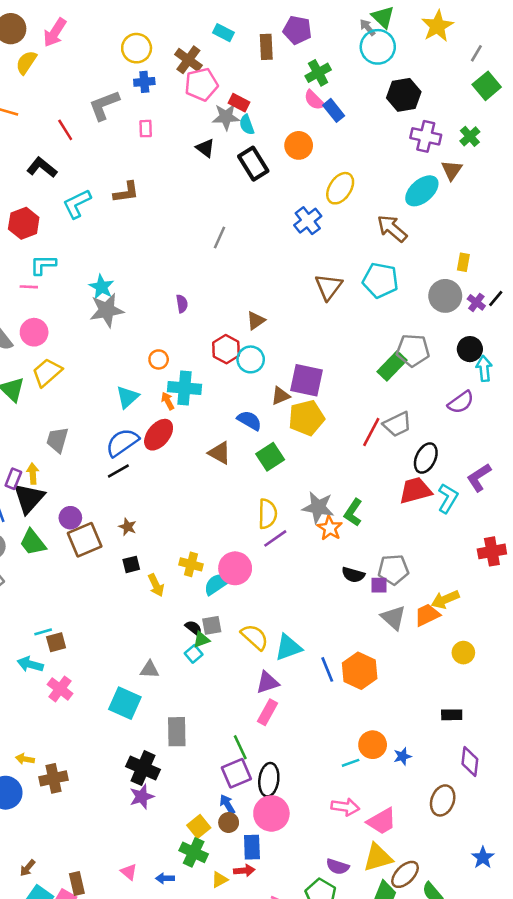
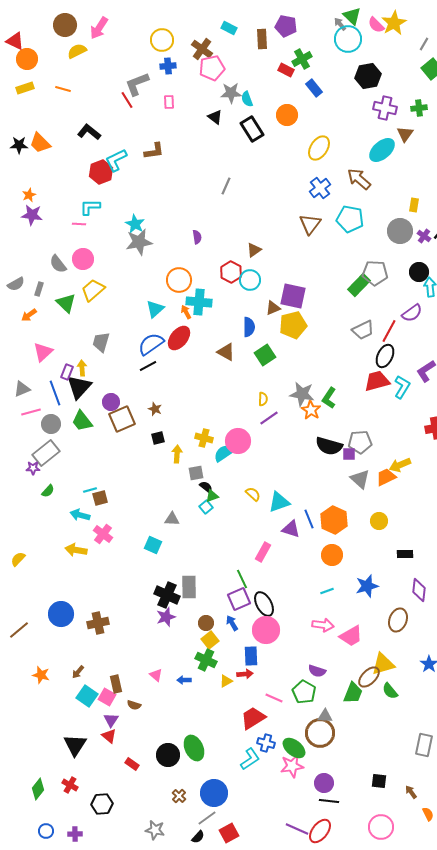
yellow semicircle: (26, 62) -> (77, 51), turned 30
pink semicircle: (314, 100) -> (376, 25), moved
red rectangle: (239, 103) -> (286, 70), moved
red line: (65, 130) -> (127, 100), moved
green cross: (470, 136) -> (419, 108), turned 35
blue cross: (308, 221) -> (320, 188), moved
red hexagon: (24, 223) -> (101, 172), moved
orange circle: (159, 359) -> (179, 280), size x1.6
blue semicircle: (249, 420) -> (249, 327), turned 60
red line: (371, 432) -> (389, 331), moved
yellow semicircle: (268, 514) -> (263, 399), size x0.6
black semicircle: (353, 575) -> (329, 446), size x1.5
yellow arrow: (156, 585) -> (177, 454), turned -150
gray square: (212, 625) -> (196, 473), moved
yellow semicircle: (255, 637) -> (253, 494), size x0.7
yellow circle: (463, 653) -> (379, 521), moved
purple triangle: (268, 682) -> (291, 529), moved, turned 36
cyan square: (125, 703) -> (153, 545), size x0.7
gray rectangle: (177, 732) -> (189, 587), moved
orange circle: (373, 745) -> (332, 555), moved
blue star: (402, 756) -> (367, 586), size x1.6
yellow arrow: (25, 759) -> (76, 550), moved, size x1.5
brown cross: (54, 778) -> (98, 623), moved
black ellipse: (269, 780) -> (264, 604), turned -35
brown circle: (229, 823) -> (206, 623), moved
yellow triangle: (378, 858) -> (383, 664), moved

